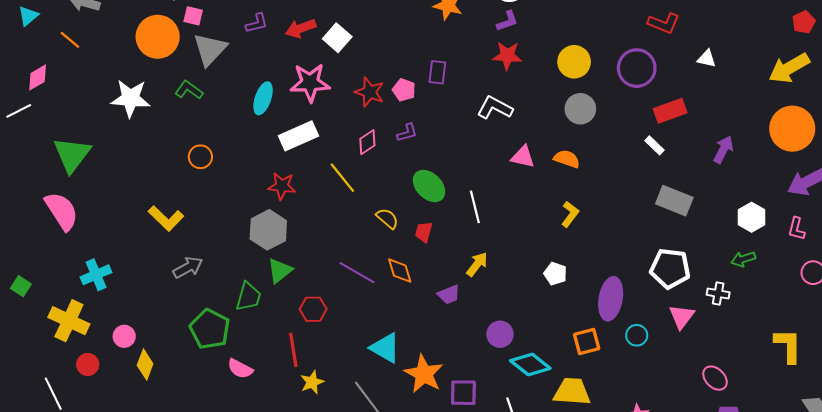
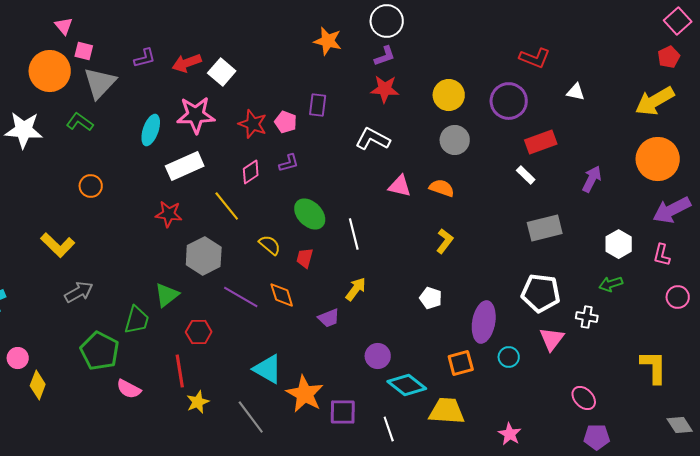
gray rectangle: (674, 201) -> (545, 228), turned -36
gray hexagon: (268, 230) -> (204, 256), moved

